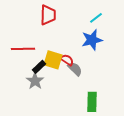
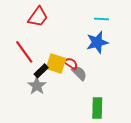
red trapezoid: (48, 15) -> (38, 17), moved, turned 35
cyan line: (96, 18) -> (101, 19), turned 40
red line: (23, 49) -> (24, 52), turned 55

